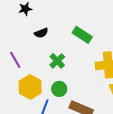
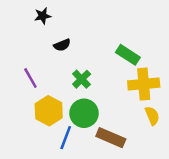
green rectangle: (82, 35) -> (128, 55), moved
green circle: (59, 89) -> (84, 113), size x1.5

